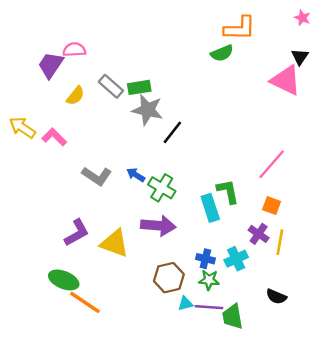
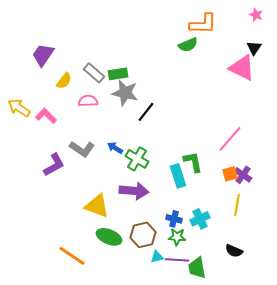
pink semicircle: (74, 50) -> (88, 101), moved
orange square: (272, 206) -> (230, 174), turned -35
purple L-shape: (77, 233) -> (54, 165), moved
purple cross: (259, 234) -> (243, 175), moved
green ellipse: (64, 280) -> (109, 237), moved

